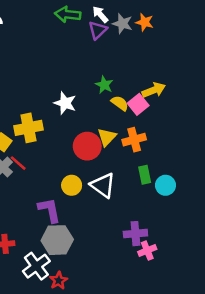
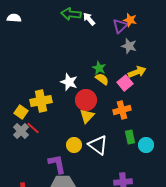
white arrow: (100, 14) -> (89, 19), moved
gray star: (122, 24) -> (129, 46), moved
purple triangle: (98, 30) -> (120, 26), moved
yellow semicircle: (120, 103) -> (102, 79), moved
yellow triangle: (107, 137) -> (87, 116), moved
red circle: (87, 146) -> (86, 100), moved

